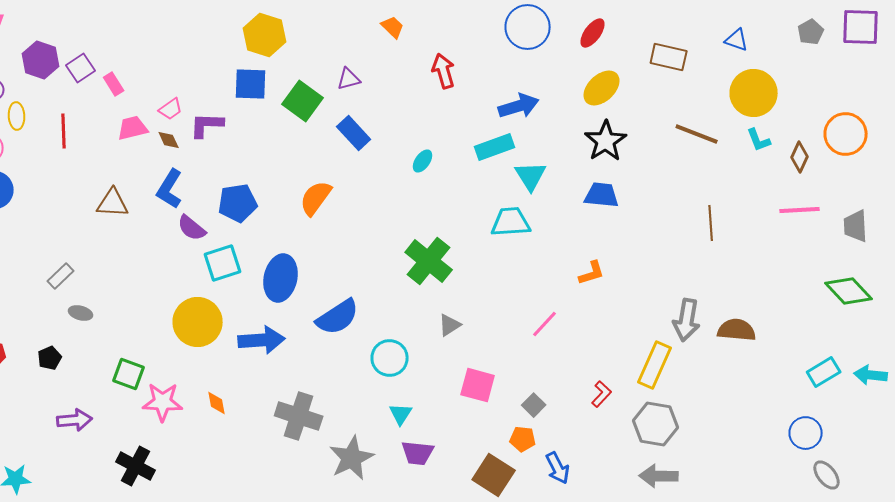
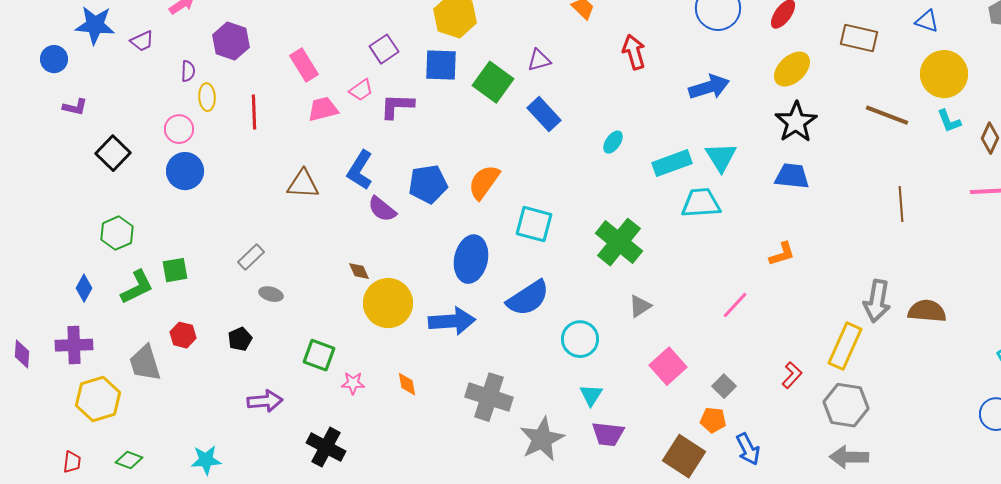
purple square: (81, 68) -> (384, 49), moved
pink rectangle: (114, 84) -> (304, 65), size x1.4
brown diamond: (169, 140) -> (359, 271), moved
cyan rectangle: (495, 147) -> (672, 163), moved
orange semicircle: (316, 198) -> (484, 182), moved
cyan square: (223, 263) -> (534, 224), moved, turned 33
pink square: (478, 385) -> (668, 366), turned 33
pink star: (163, 402) -> (353, 383), size x0.6

